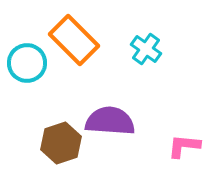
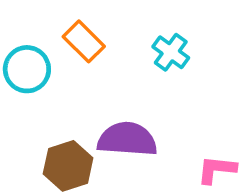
orange rectangle: (74, 40) -> (84, 41), size x0.7

